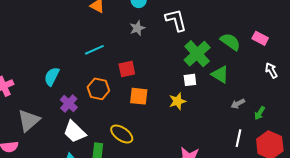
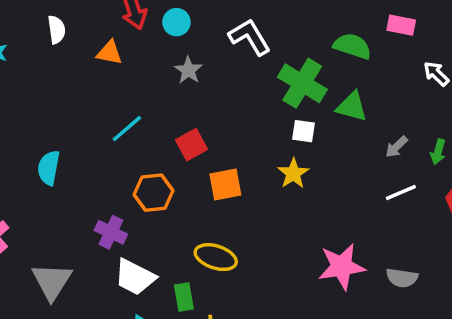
cyan semicircle: (52, 77) -> (49, 168), moved
white square: (190, 80) -> (304, 131), turned 32
white line: (238, 138) -> (401, 193), moved, turned 72

